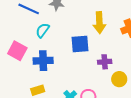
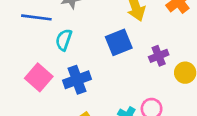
pink square: (17, 51) -> (39, 77), turned 30

